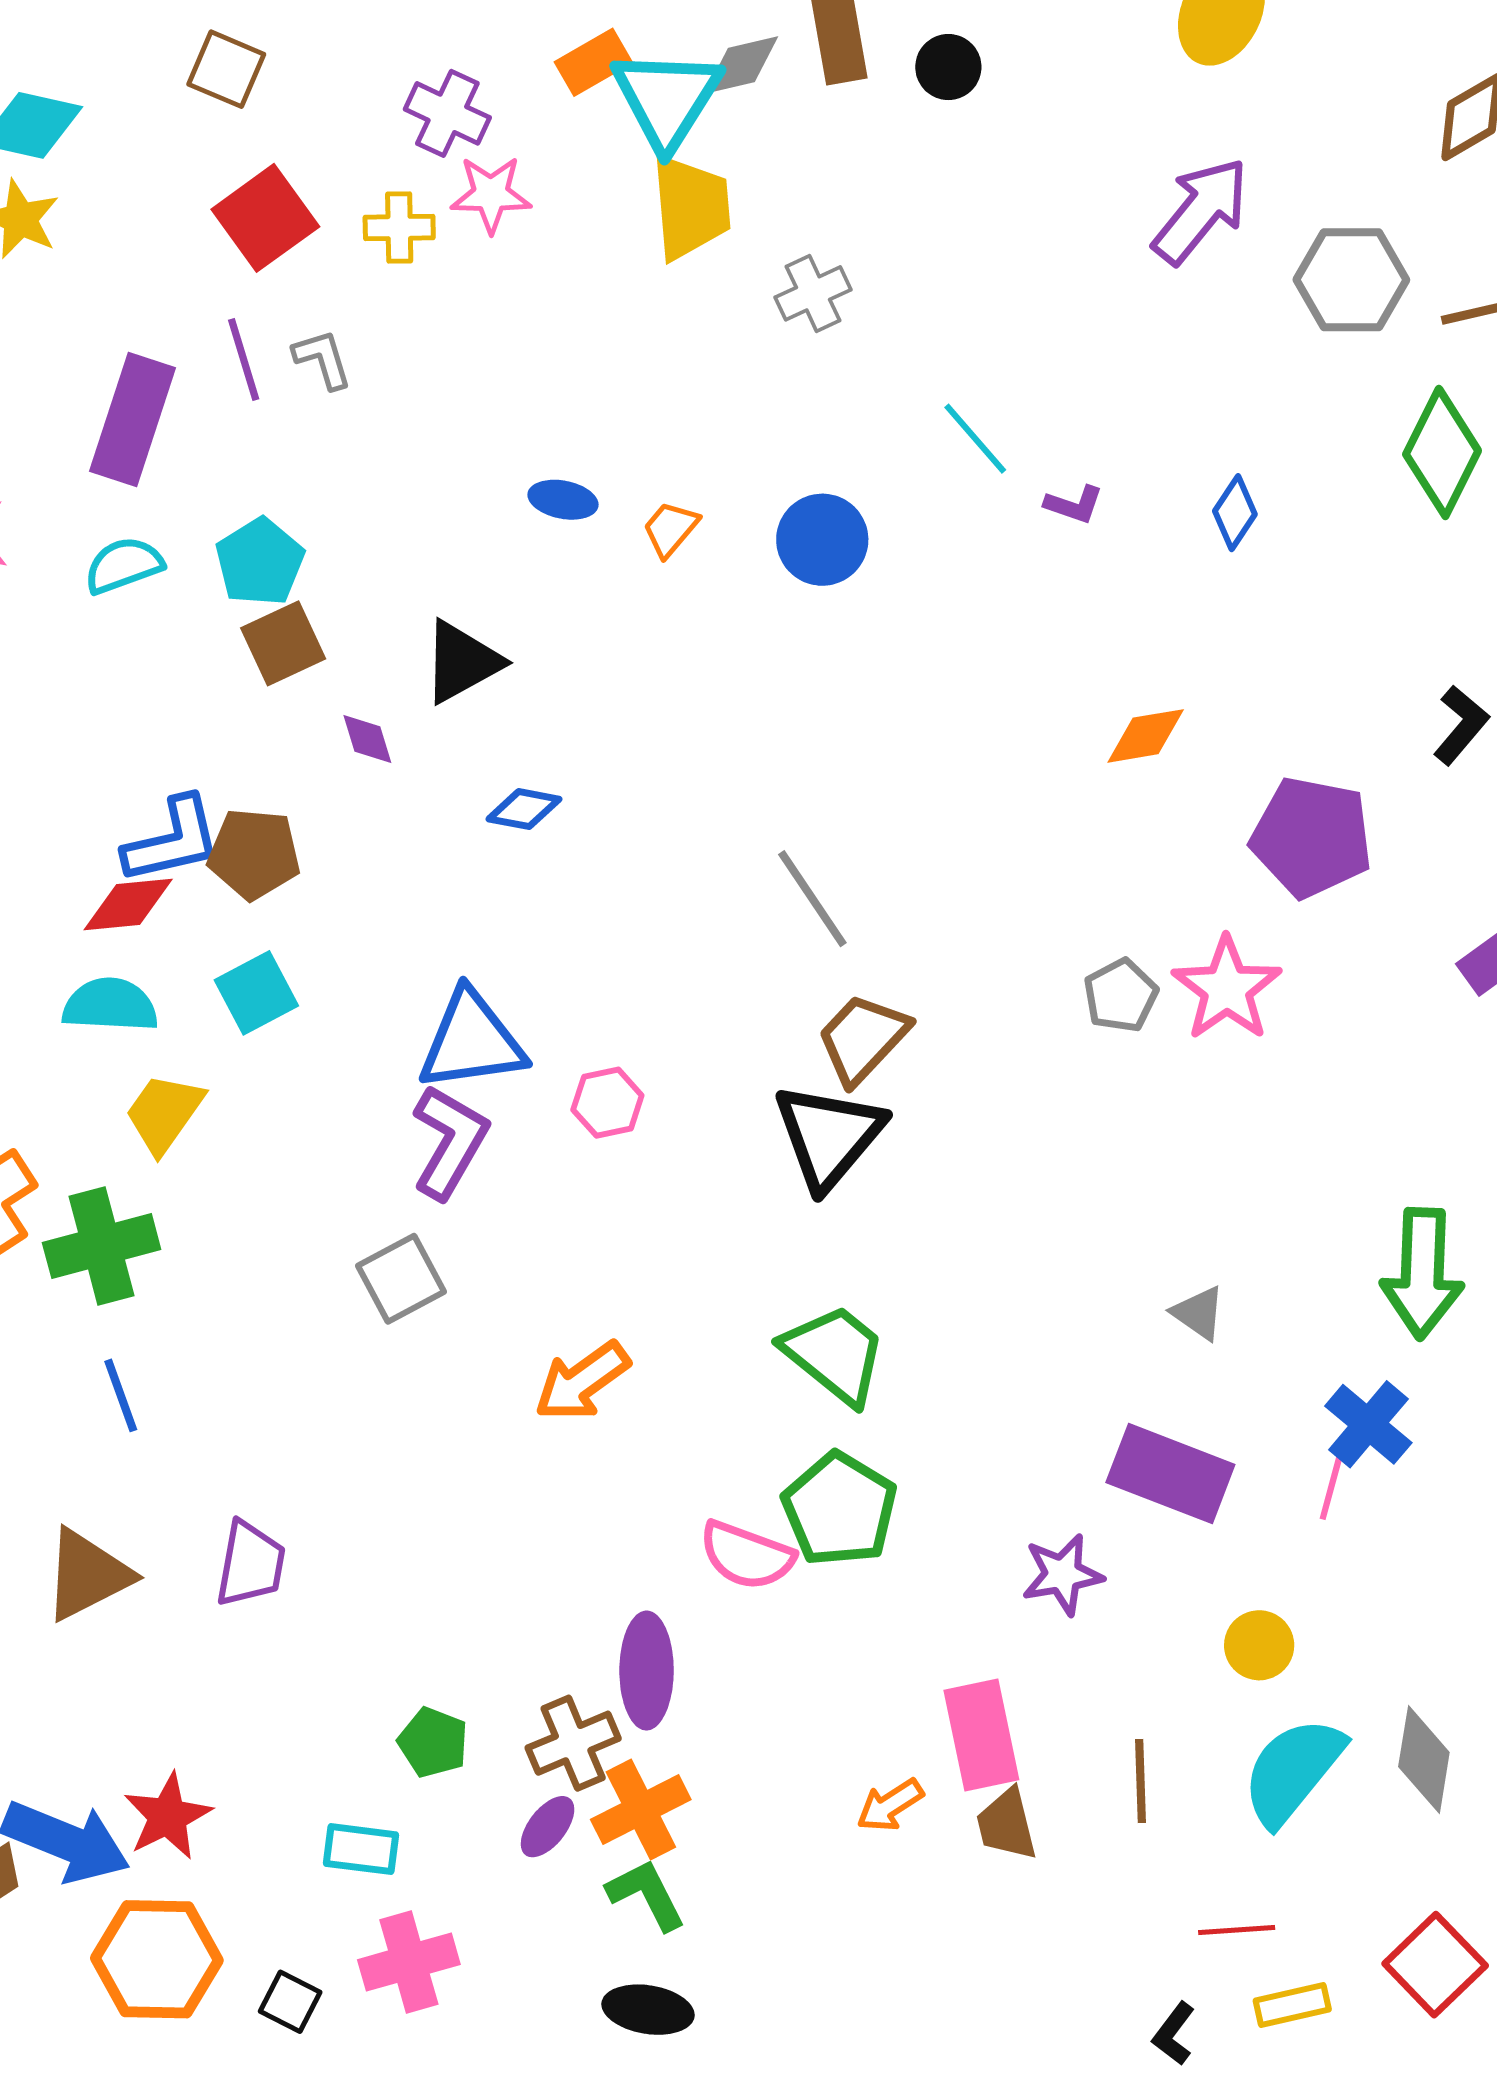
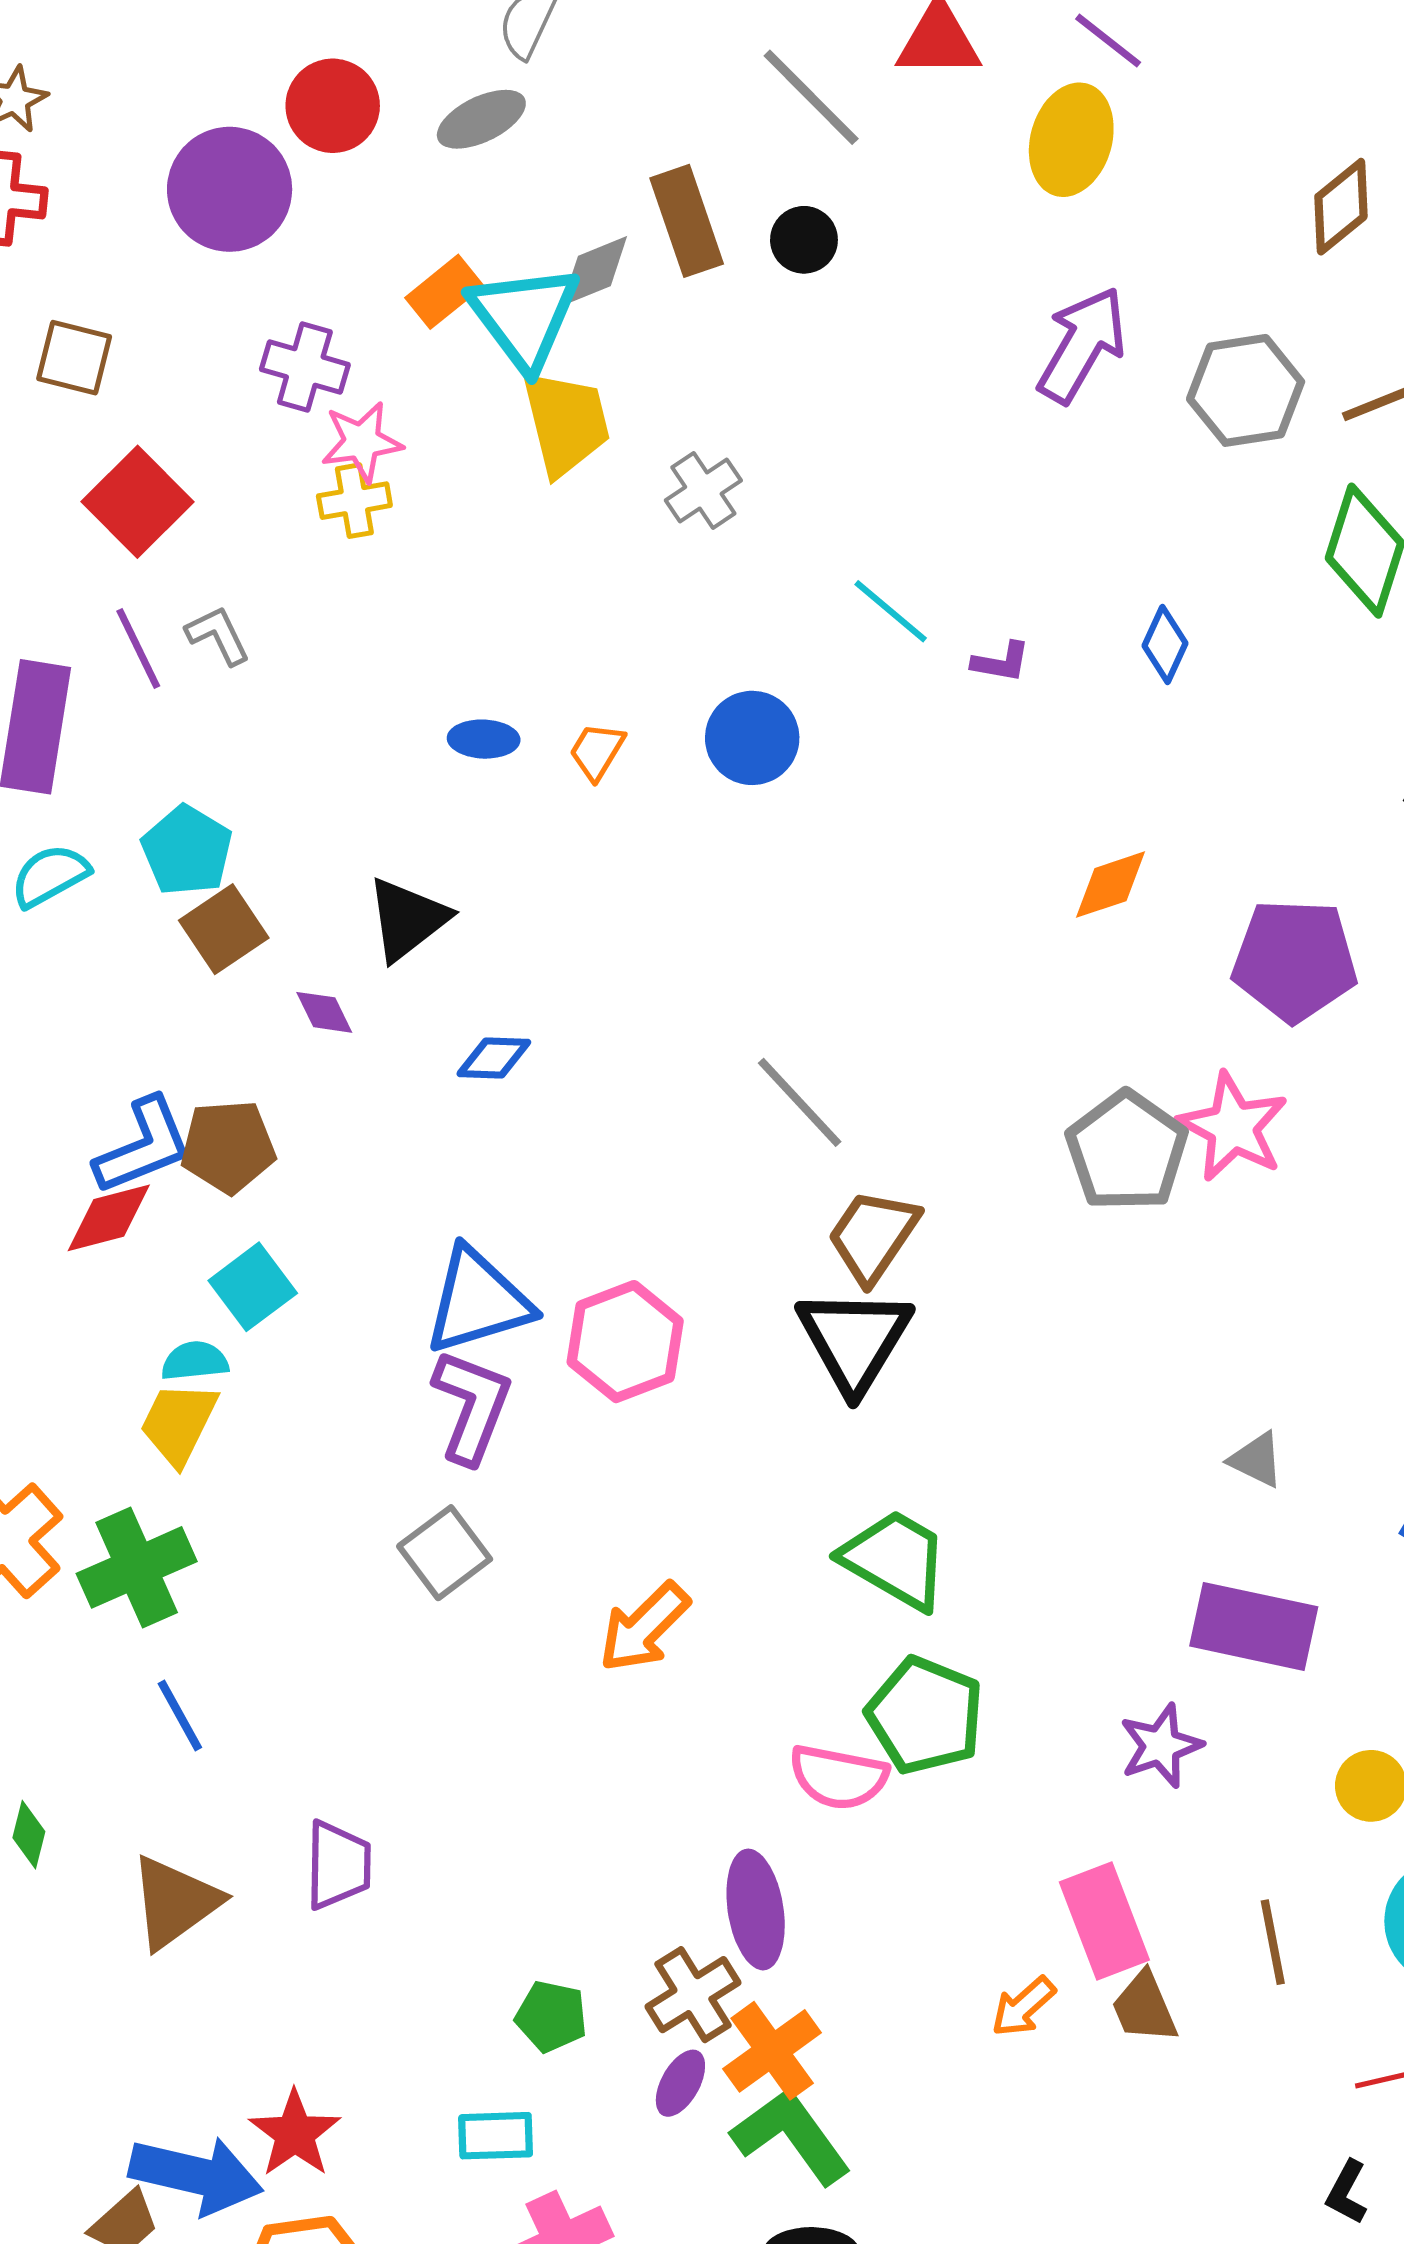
yellow cross: (399, 228) -> (354, 501), moved
gray pentagon: (1121, 996) -> (1127, 1151), size x1.6
cyan semicircle: (110, 1005) -> (195, 1361), moved, size x0.7
pink hexagon: (607, 1103) -> (625, 1342), size x1.6
green L-shape: (646, 1895) -> (791, 2136), size x1.4

